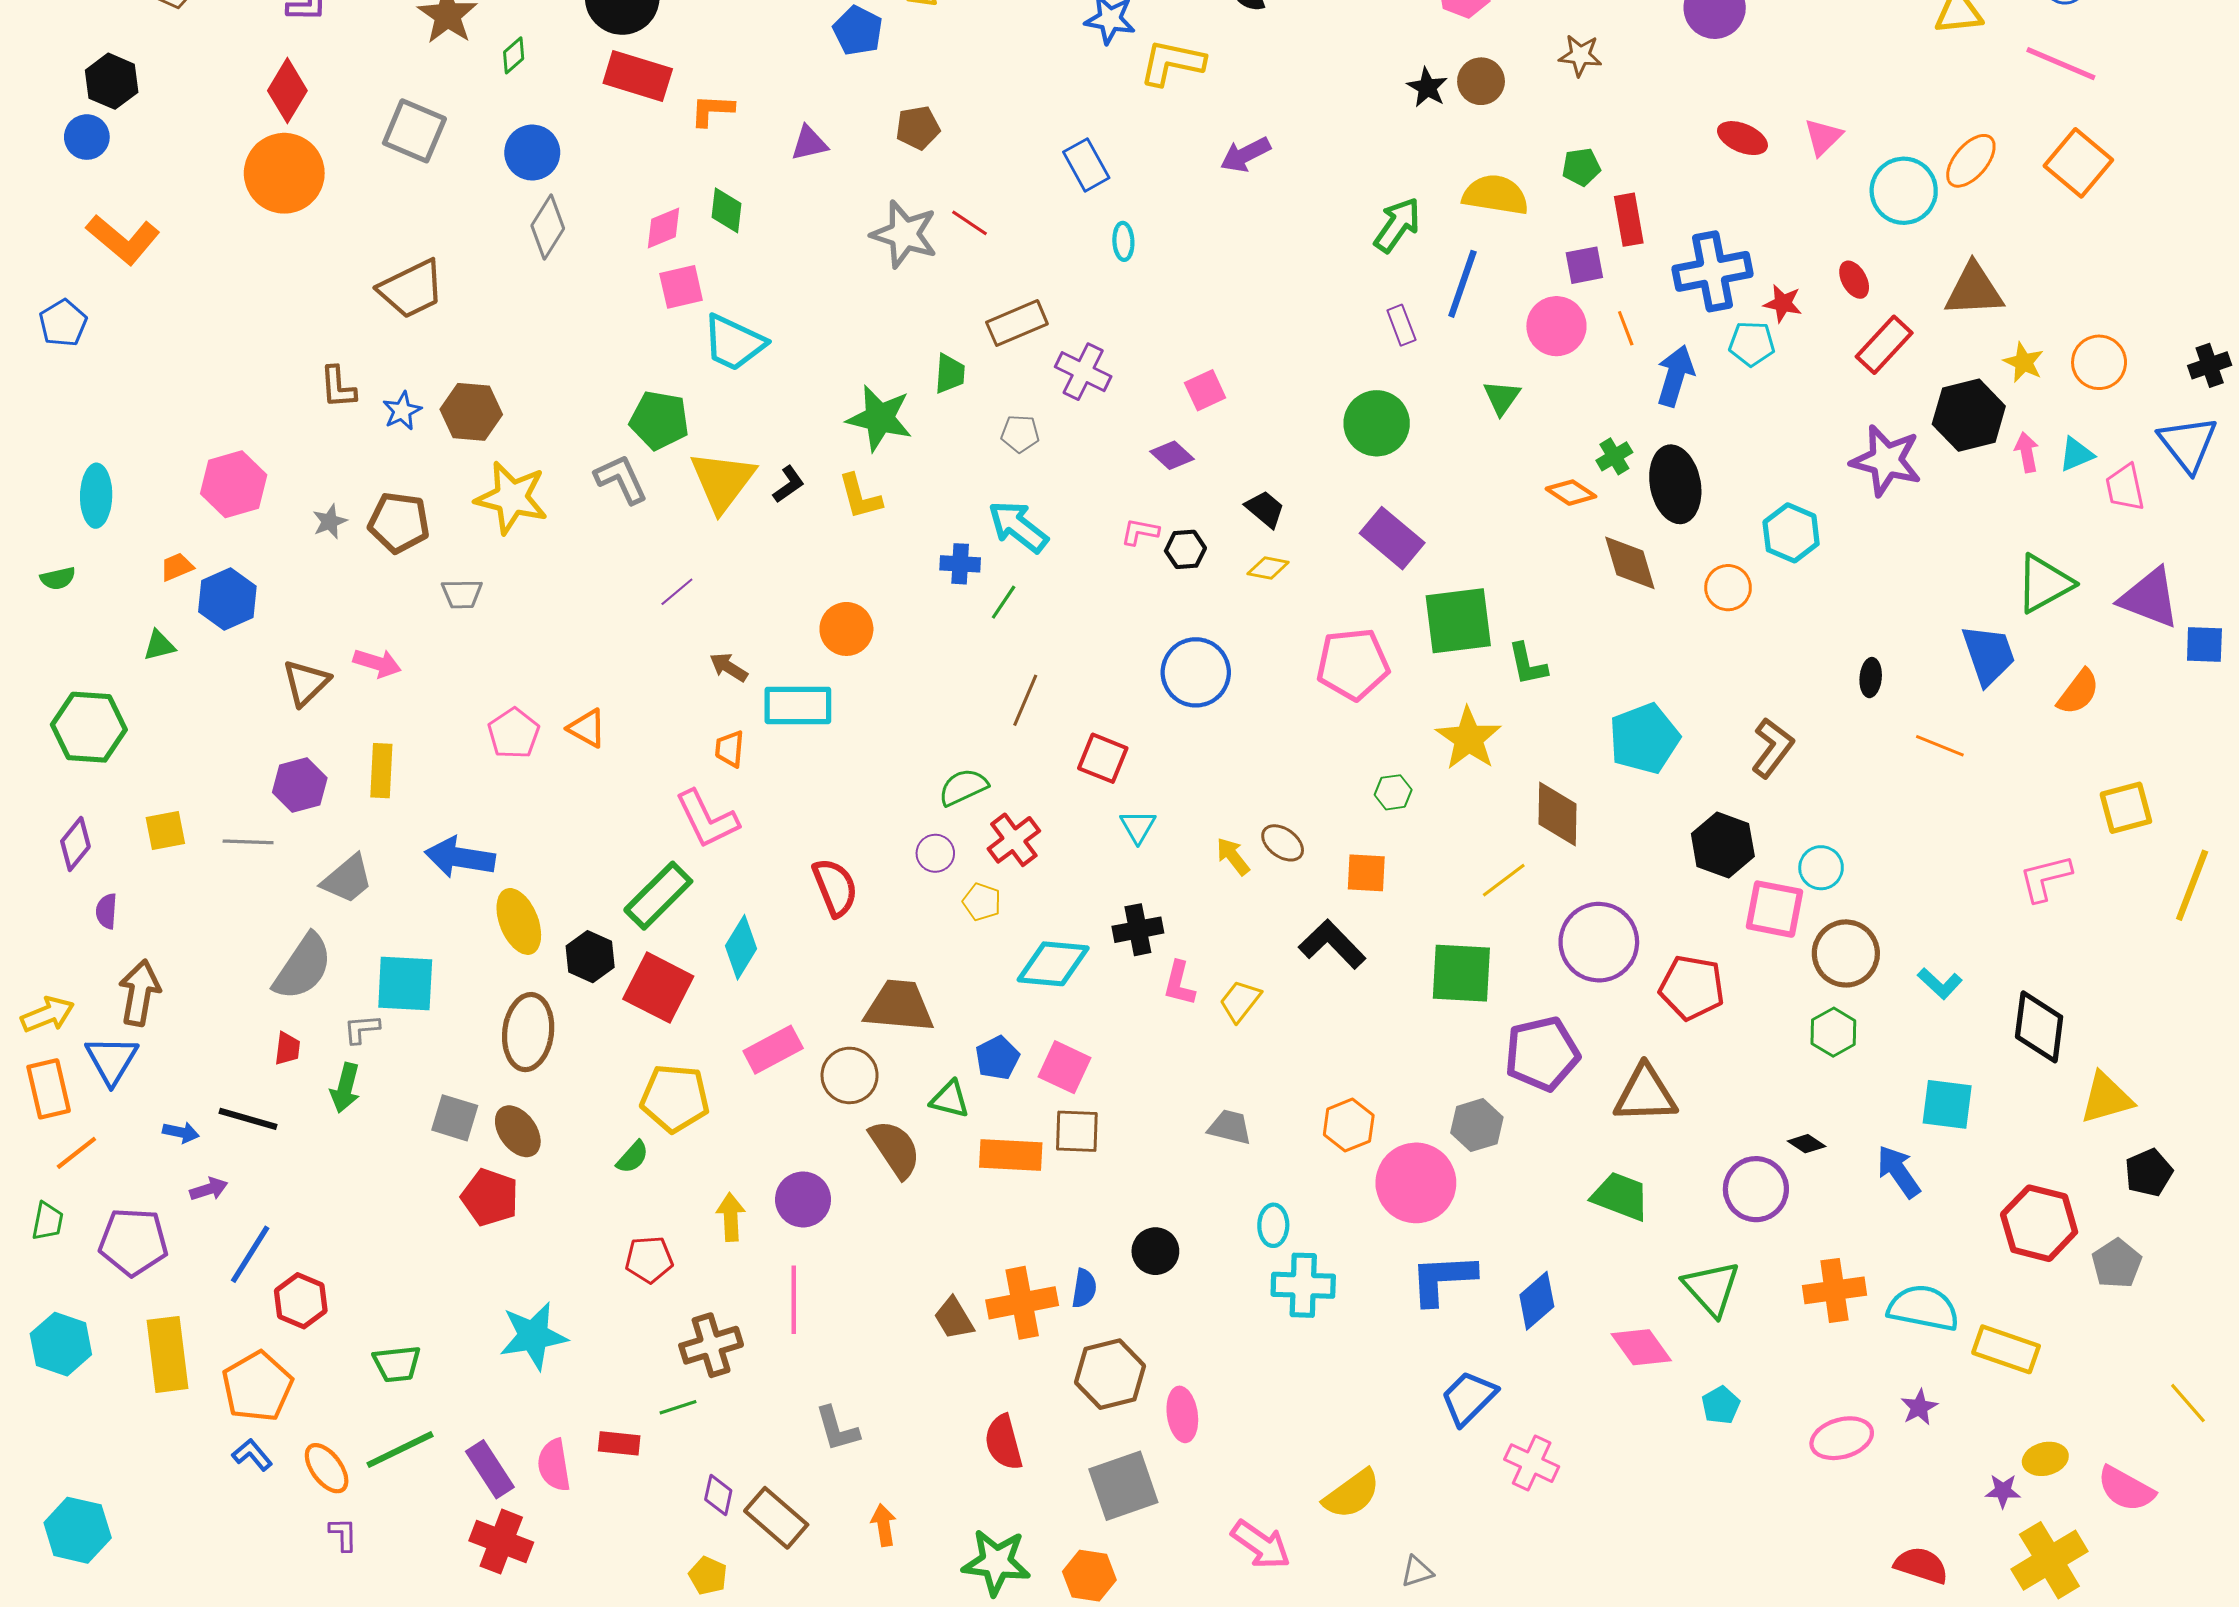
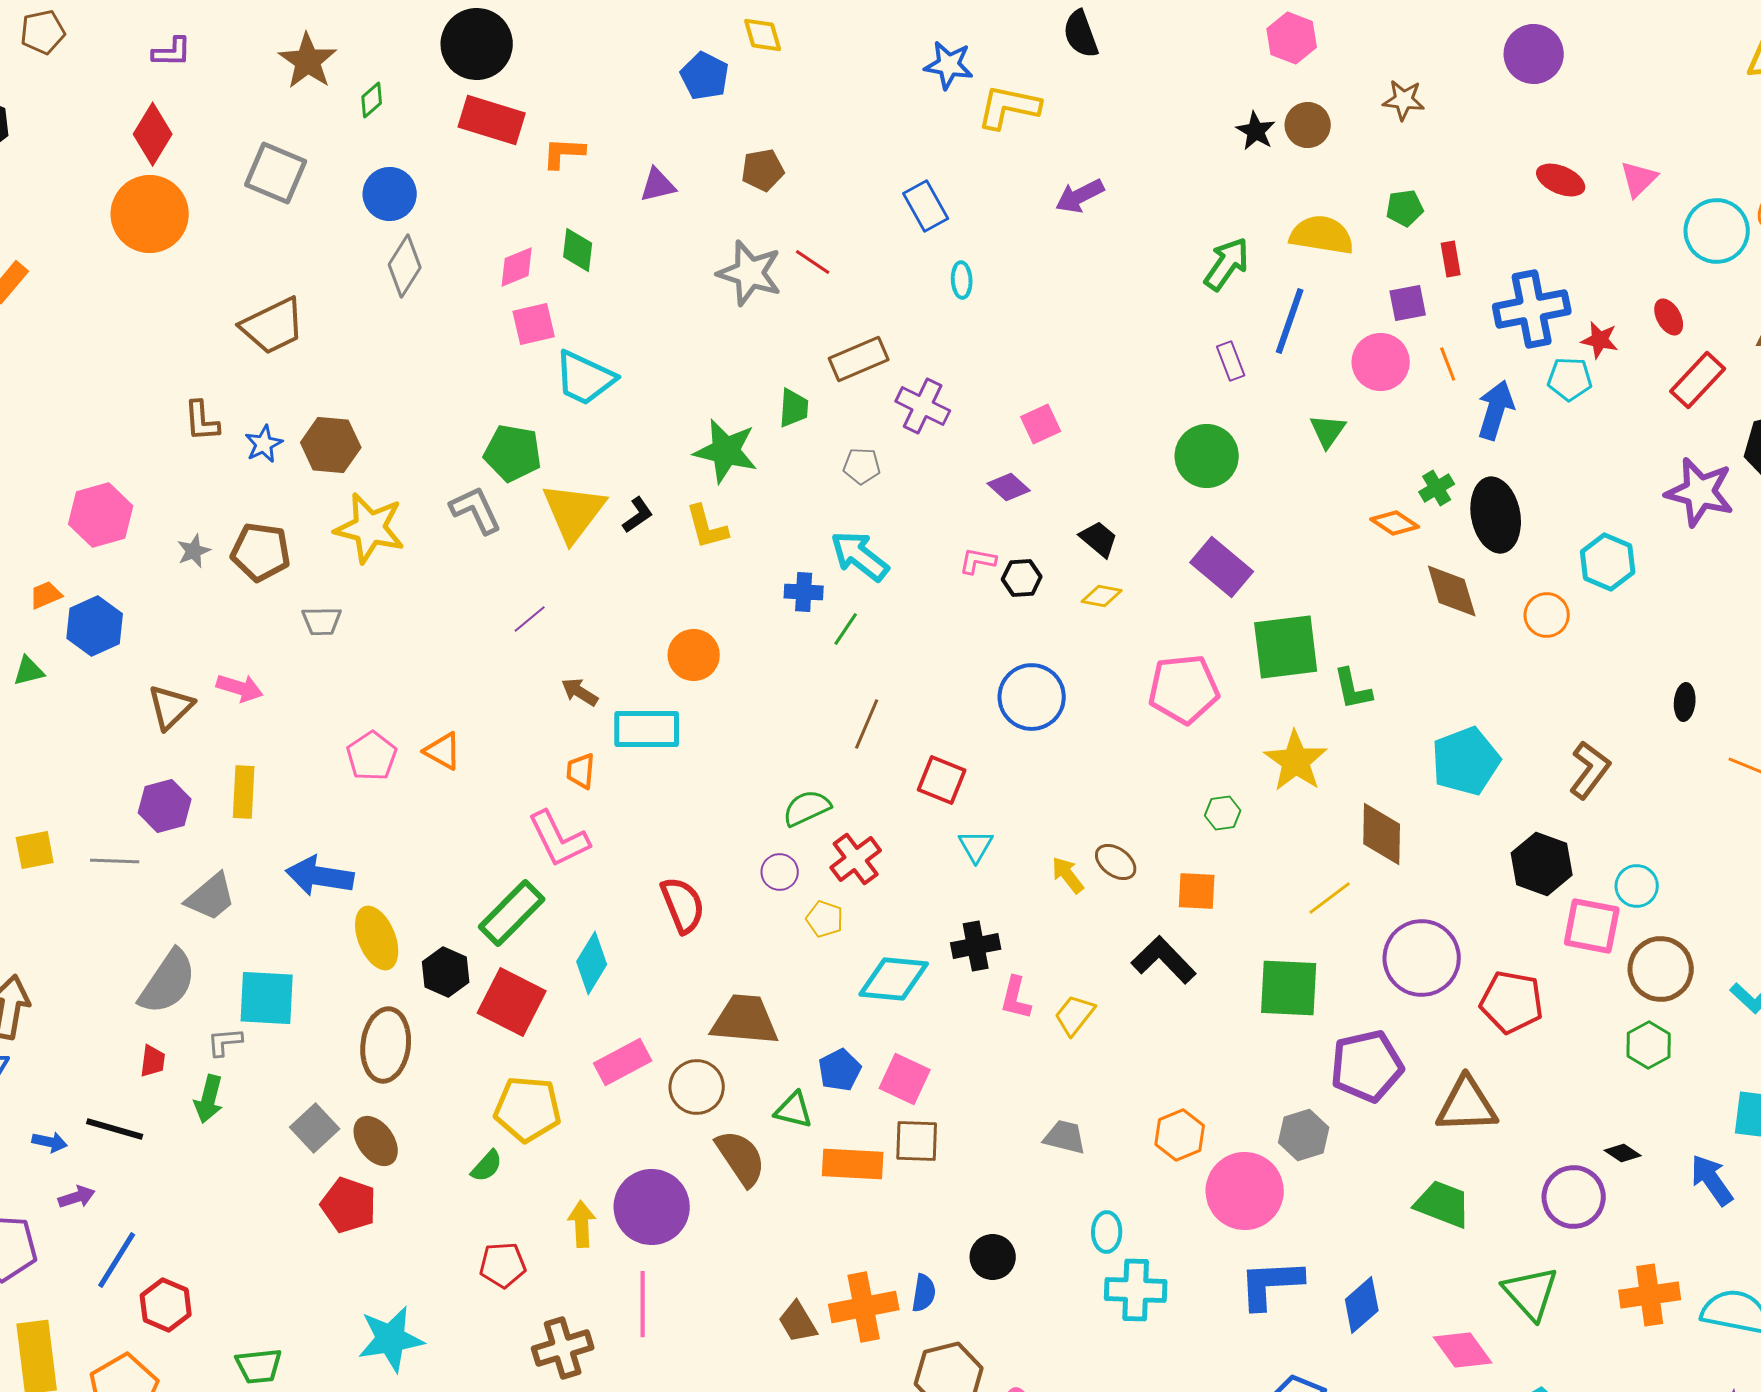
red rectangle: (1629, 220) -> (1451, 259), size x0.7
gray square: (455, 1118) -> (315, 1128), turned 30
purple circle: (803, 1199) -> (652, 1207), size x1.4

